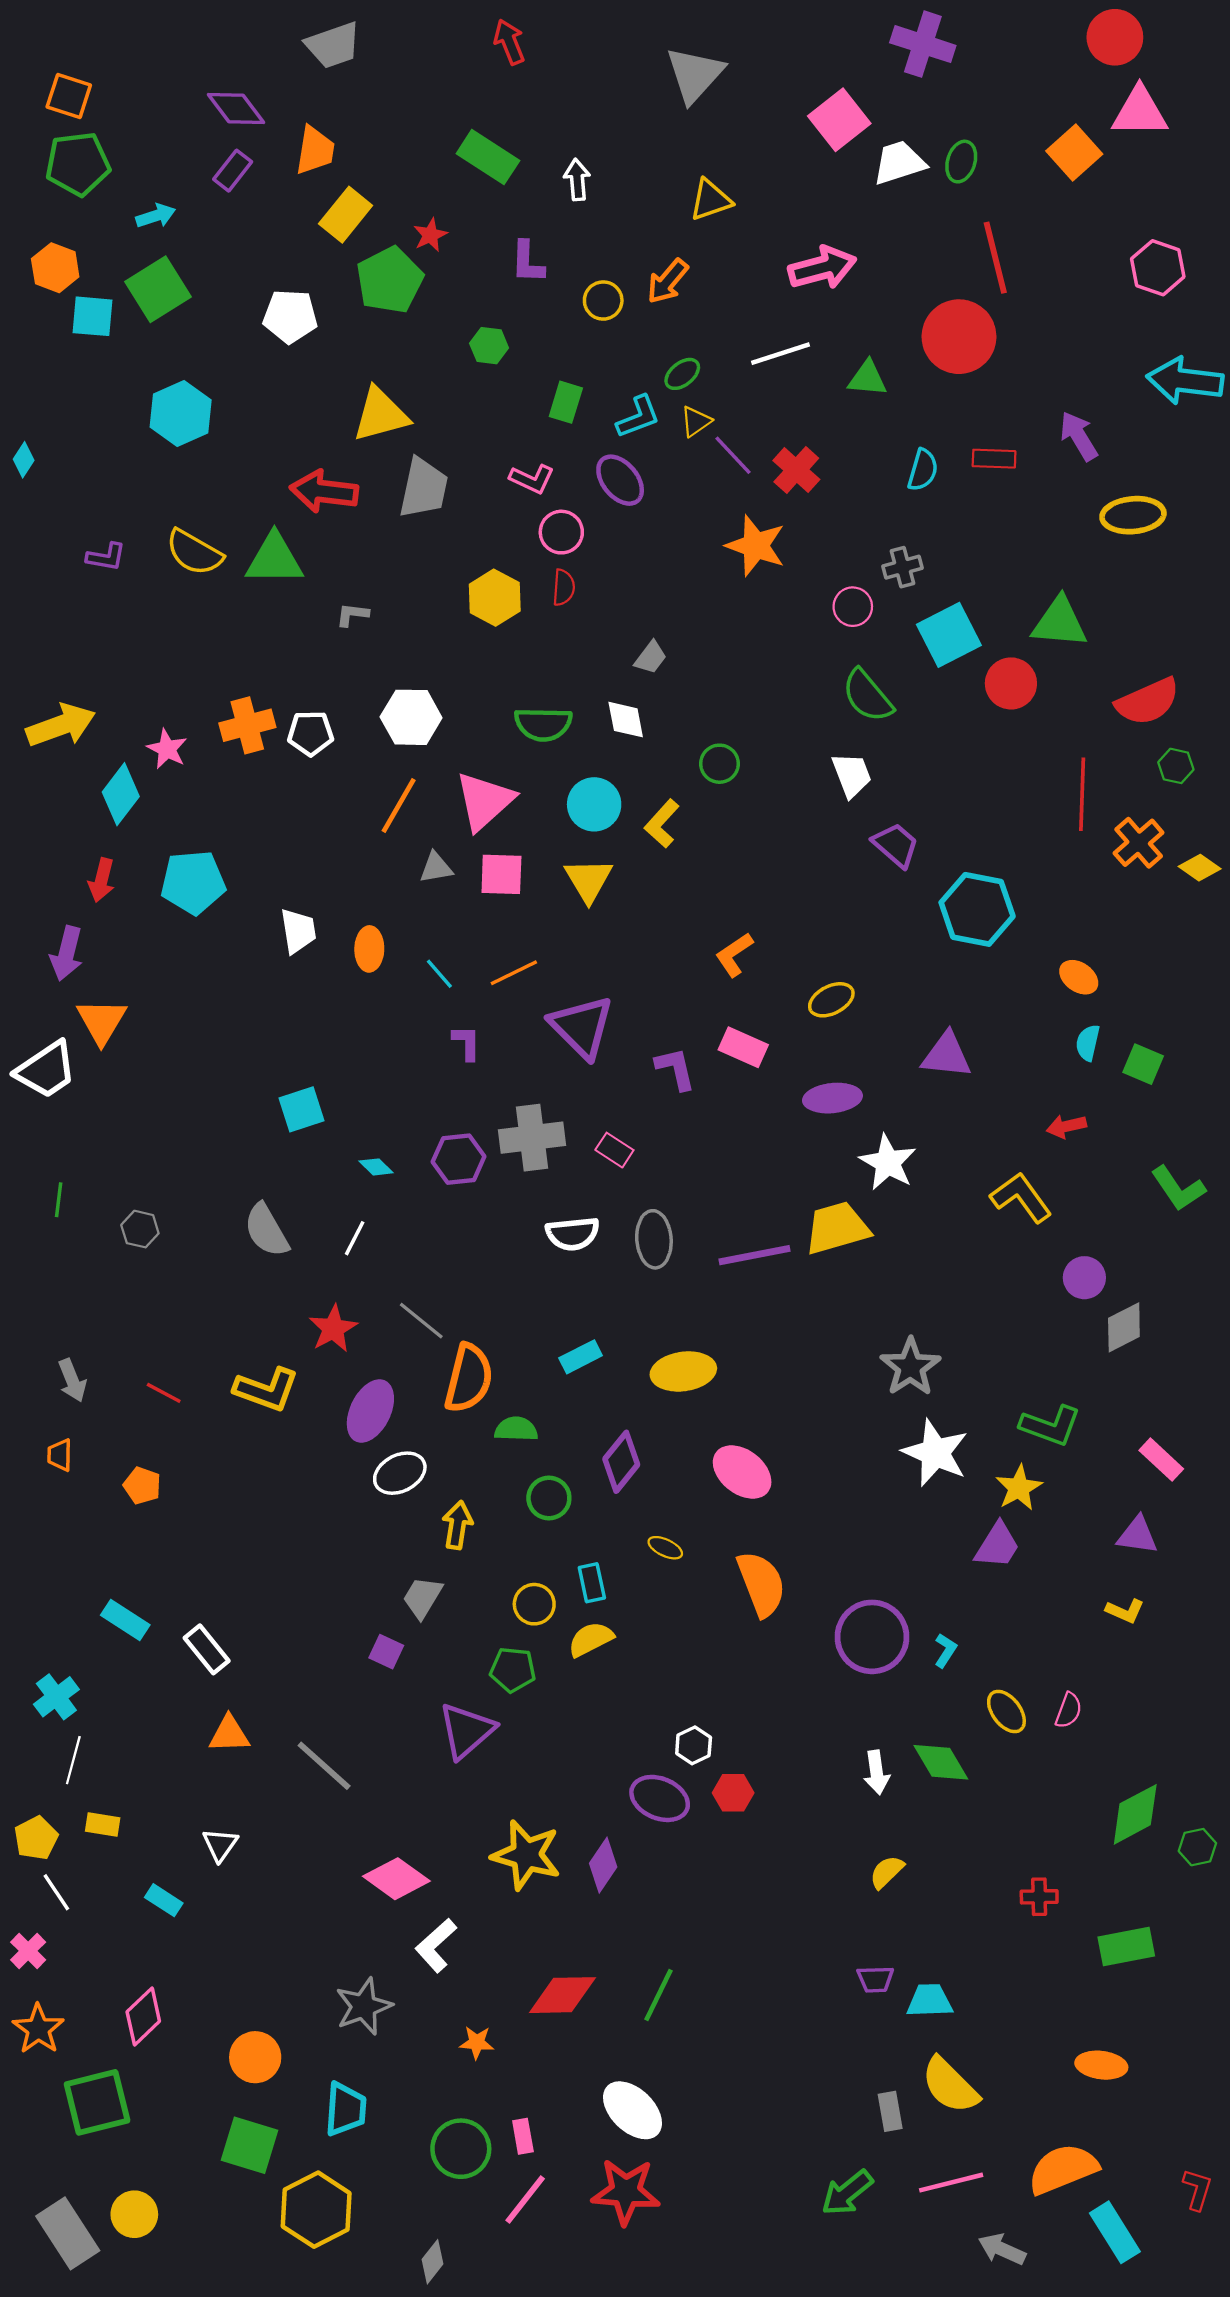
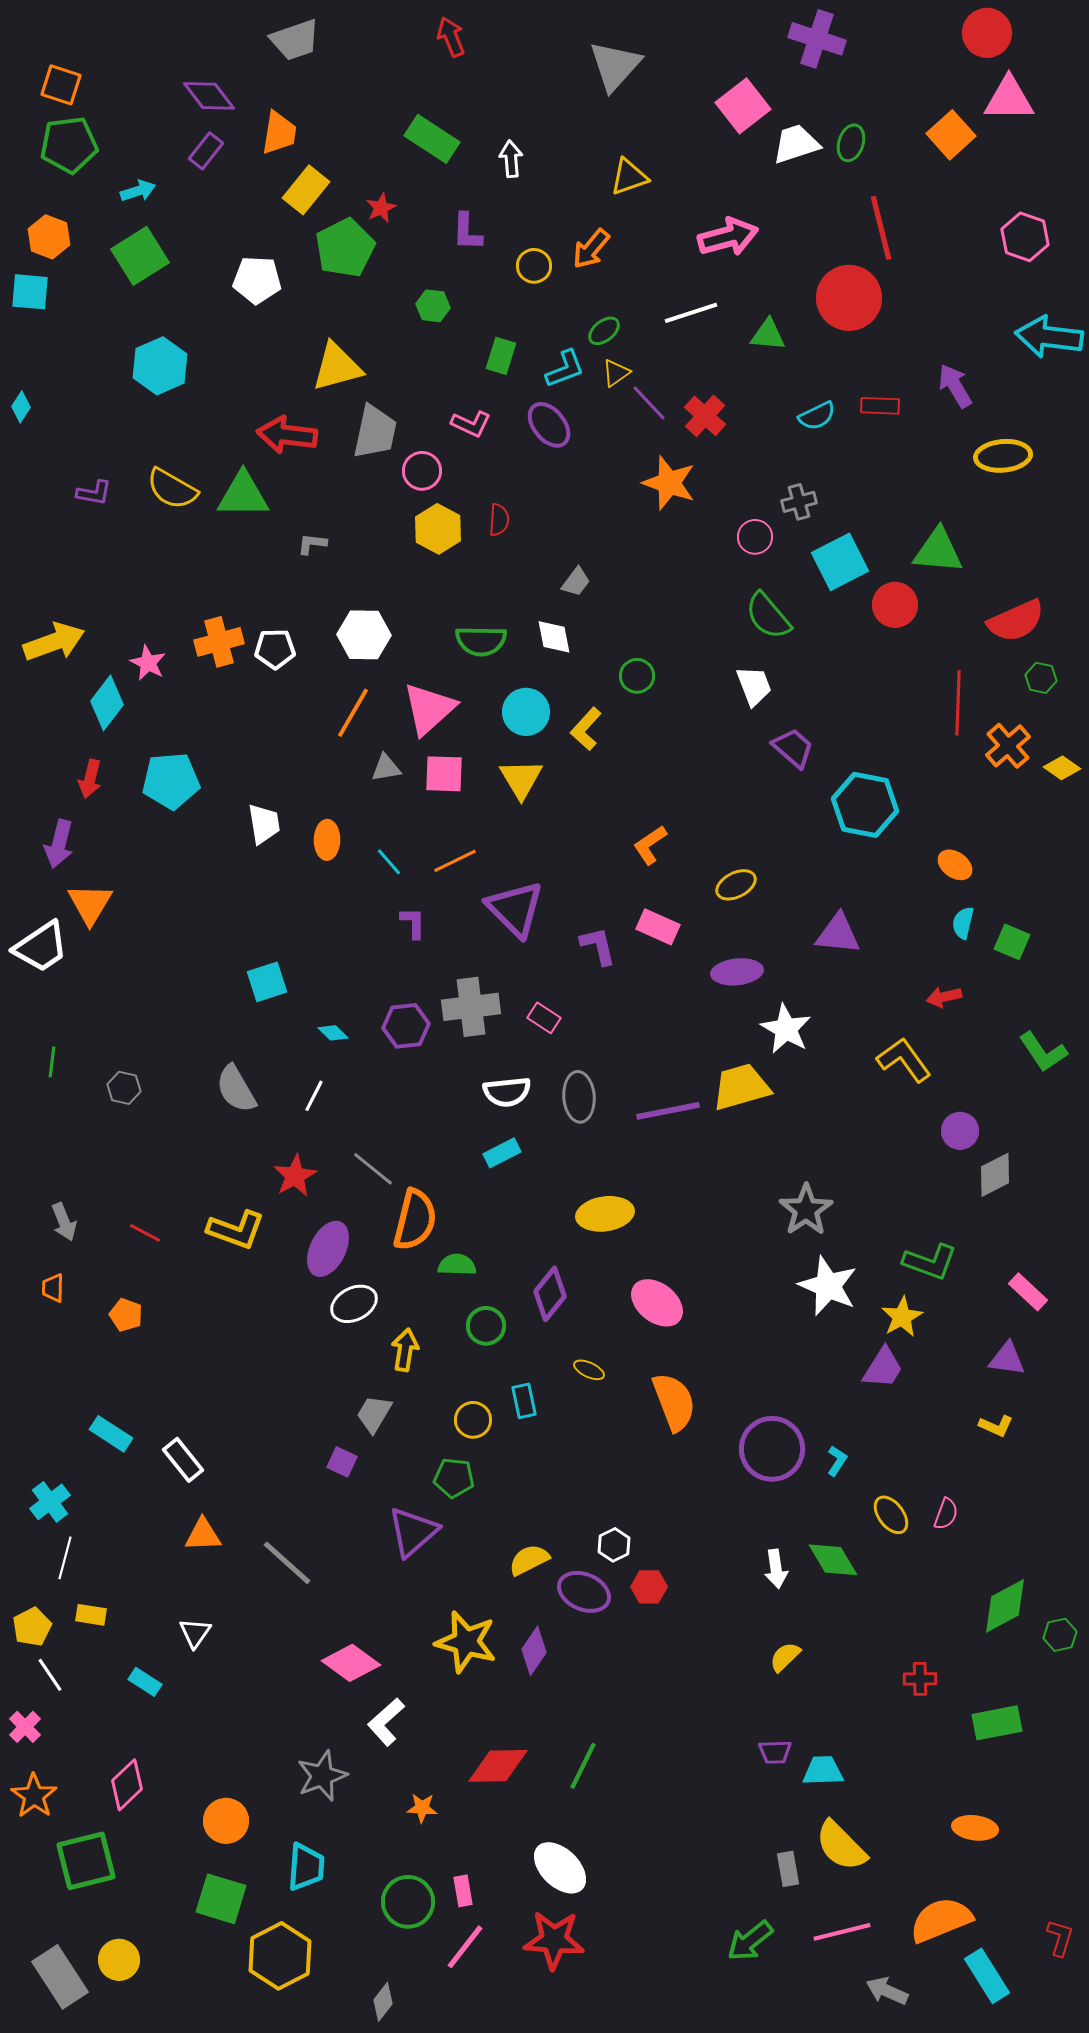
cyan square: (93, 316) -> (30, 292), moved
cyan semicircle: (923, 470) -> (817, 416), turned 48
pink circle: (561, 532) -> (422, 471), moved
cyan rectangle: (581, 1357) -> (502, 1153), moved
yellow semicircle: (591, 1639) -> (529, 1560), moved

